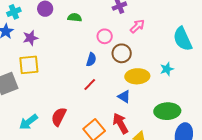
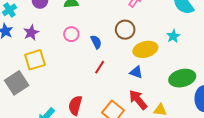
pink circle: (105, 36) -> (71, 34), moved
blue semicircle: (91, 60) -> (96, 42), turned -32

